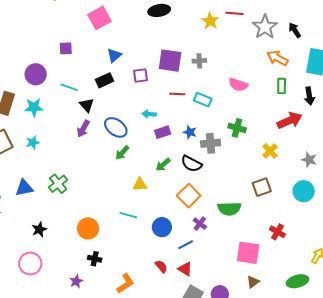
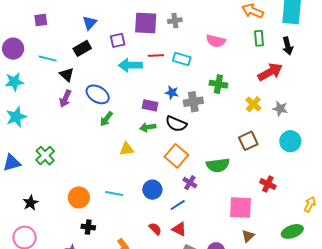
cyan arrow: (149, 114) -> (130, 65), moved, size x1.6
purple rectangle: (163, 132) -> (150, 105), moved, turned 35
cyan star: (33, 143) -> (16, 117), size x1.5
gray star: (309, 160) -> (280, 109), moved
green arrow: (163, 165) -> (148, 127), turned 35
cyan line: (128, 215) -> (114, 193), moved

